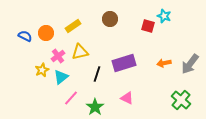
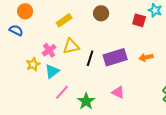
orange circle: (46, 33) -> (25, 11), moved
orange arrow: (164, 63) -> (146, 57), moved
black line: (97, 74) -> (90, 58), moved

